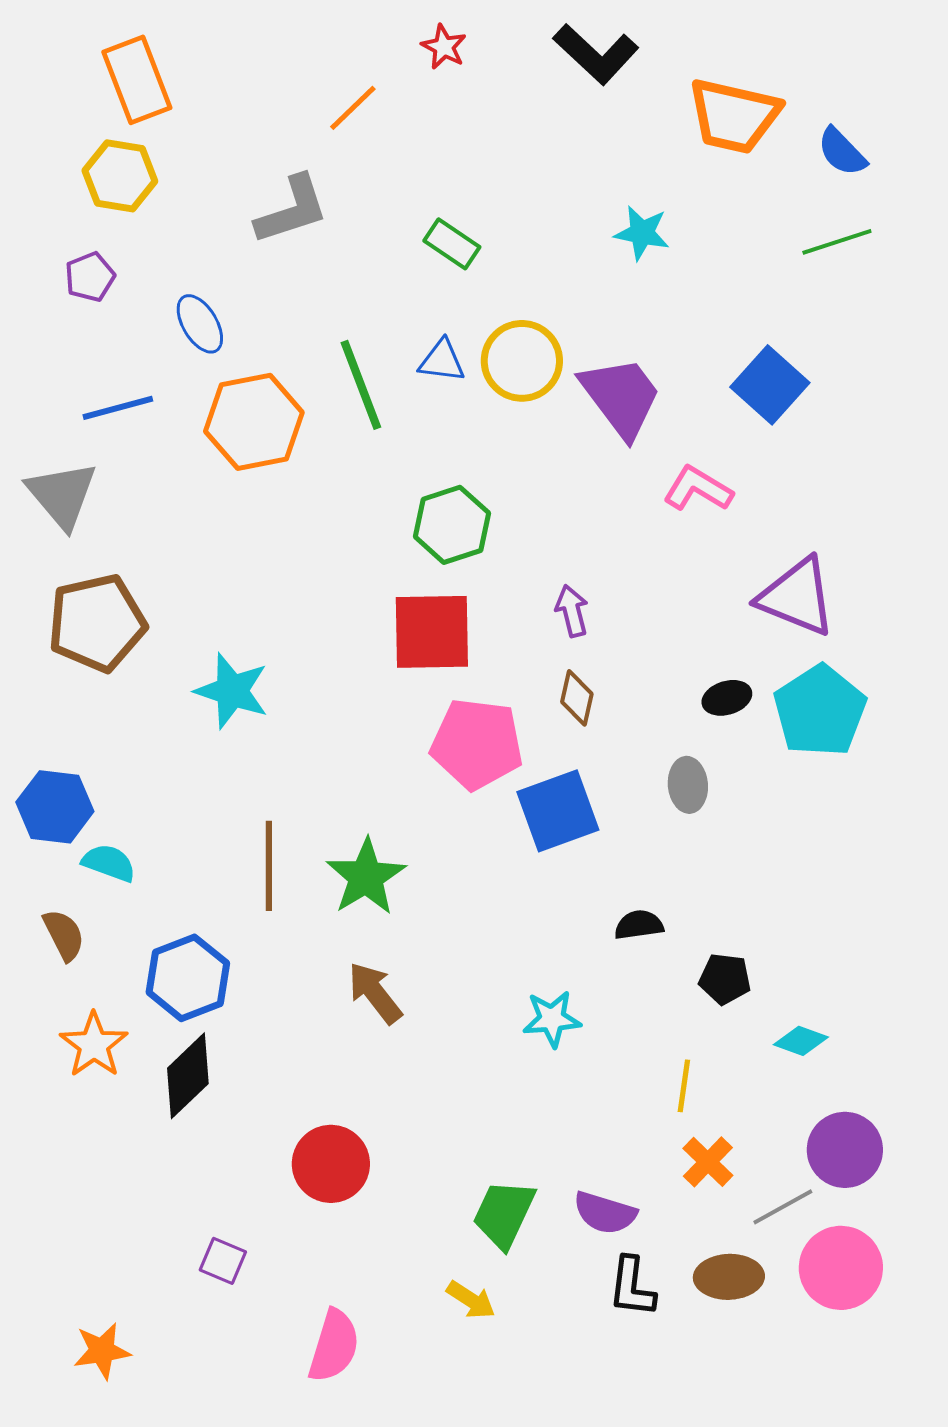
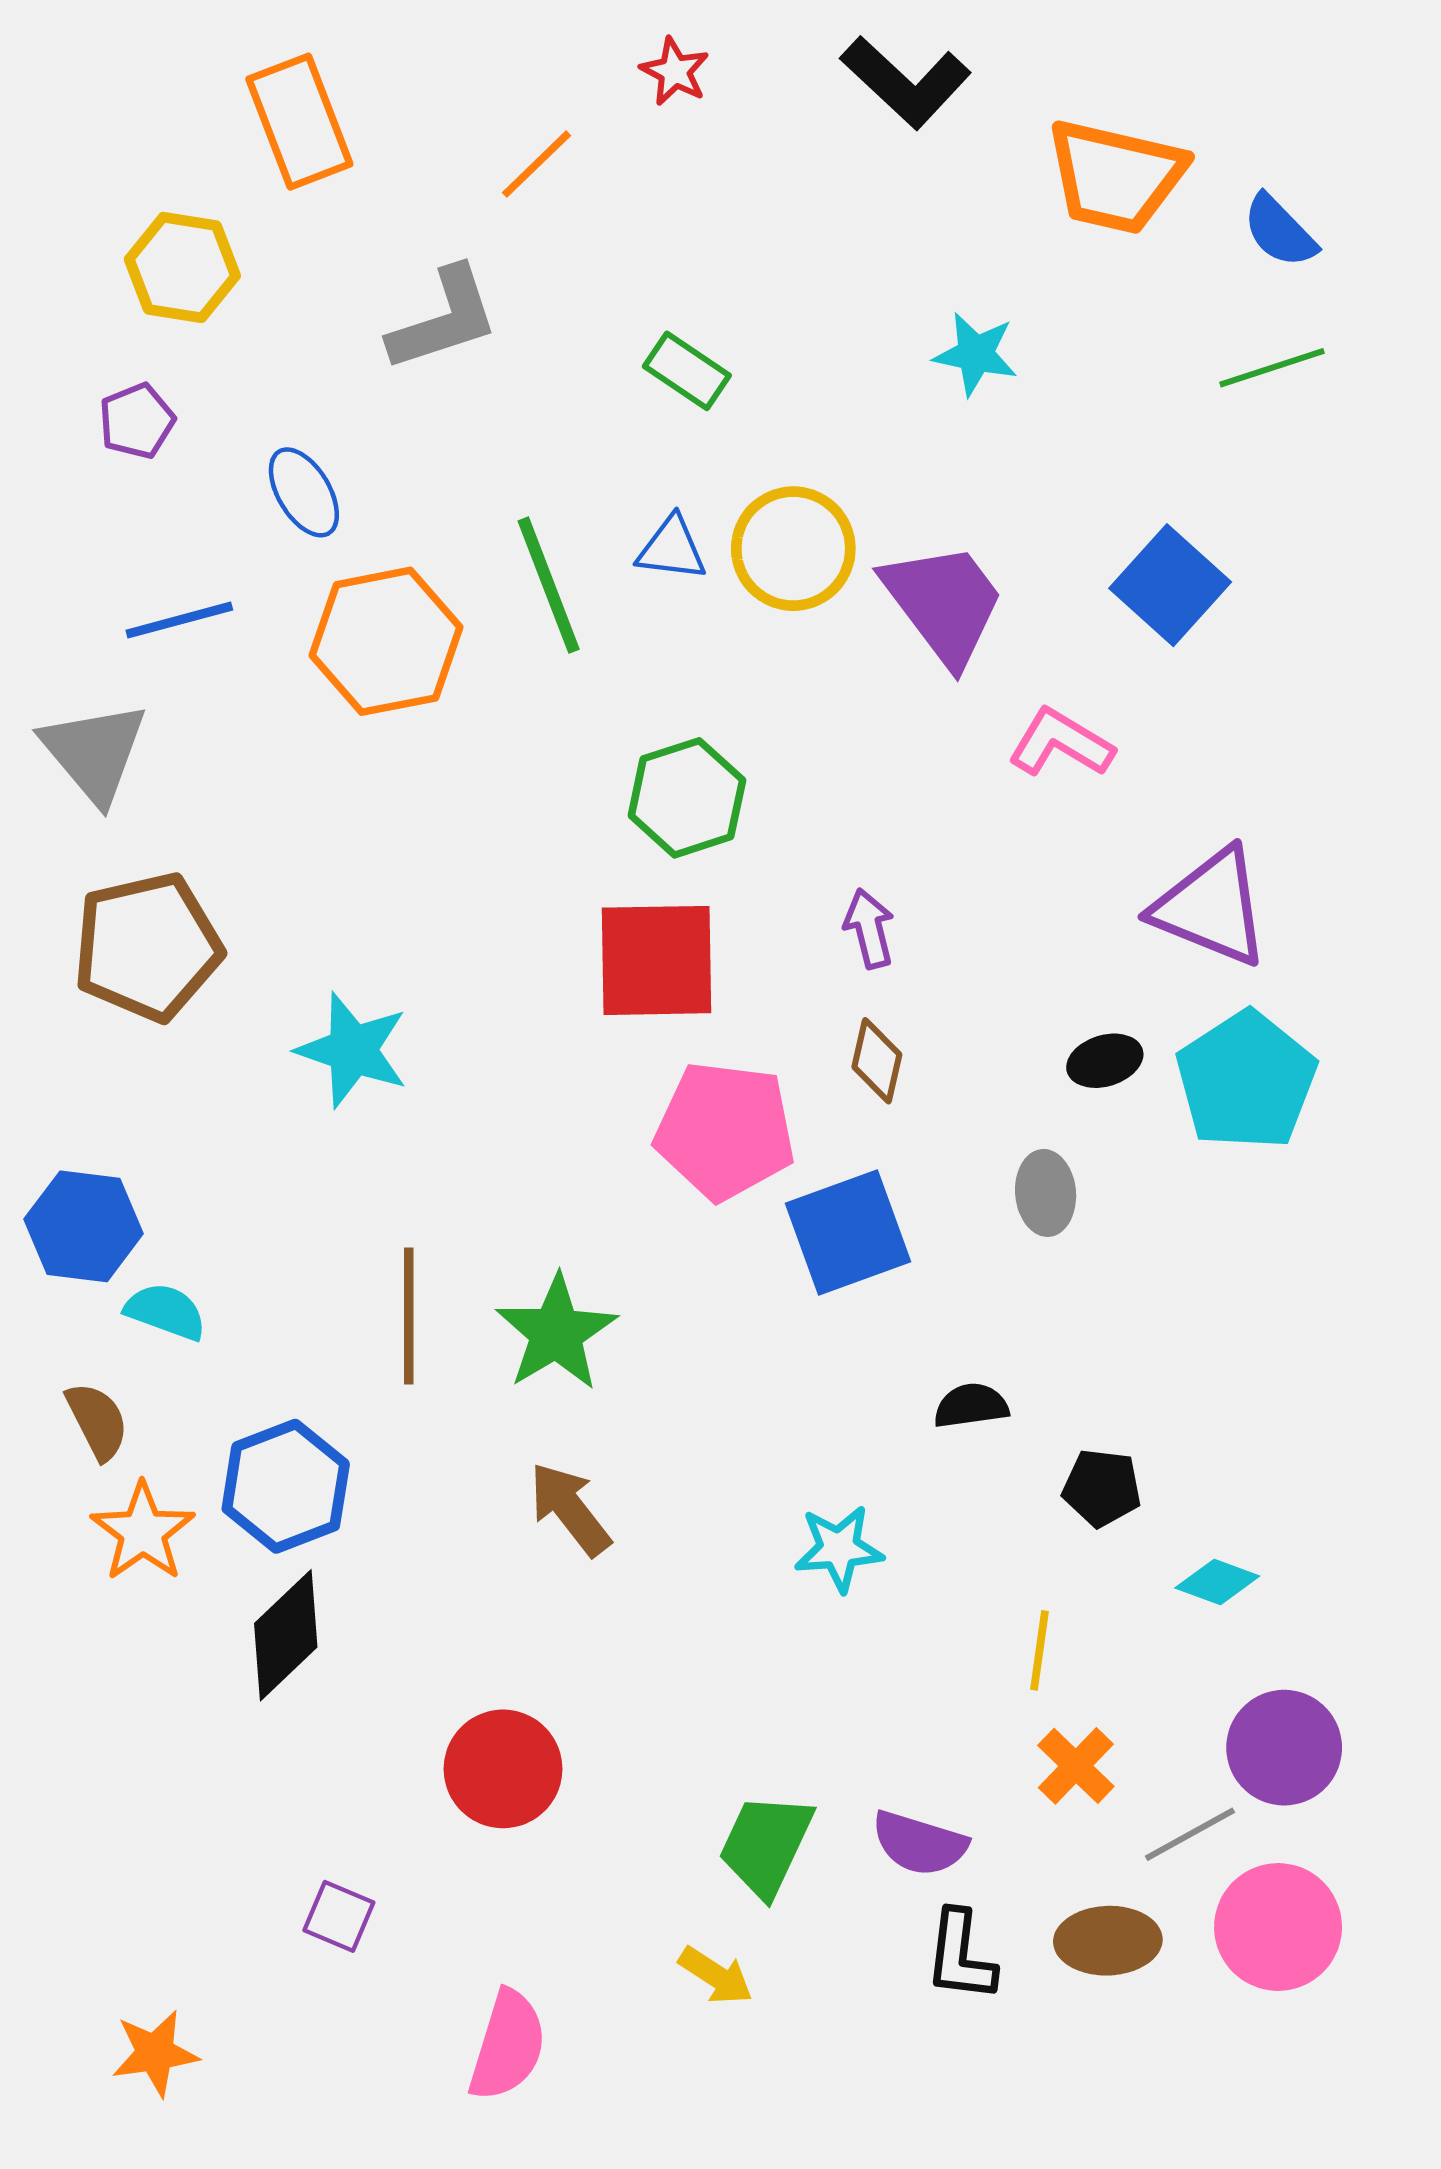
orange rectangle: (137, 80) -> (299, 122), moved
orange star: (94, 1045) -> (143, 1532), moved

